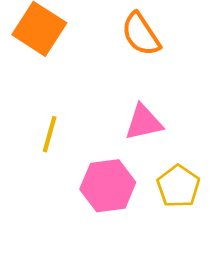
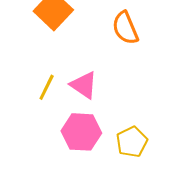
pink triangle: (144, 122) -> (84, 85), moved, turned 36

